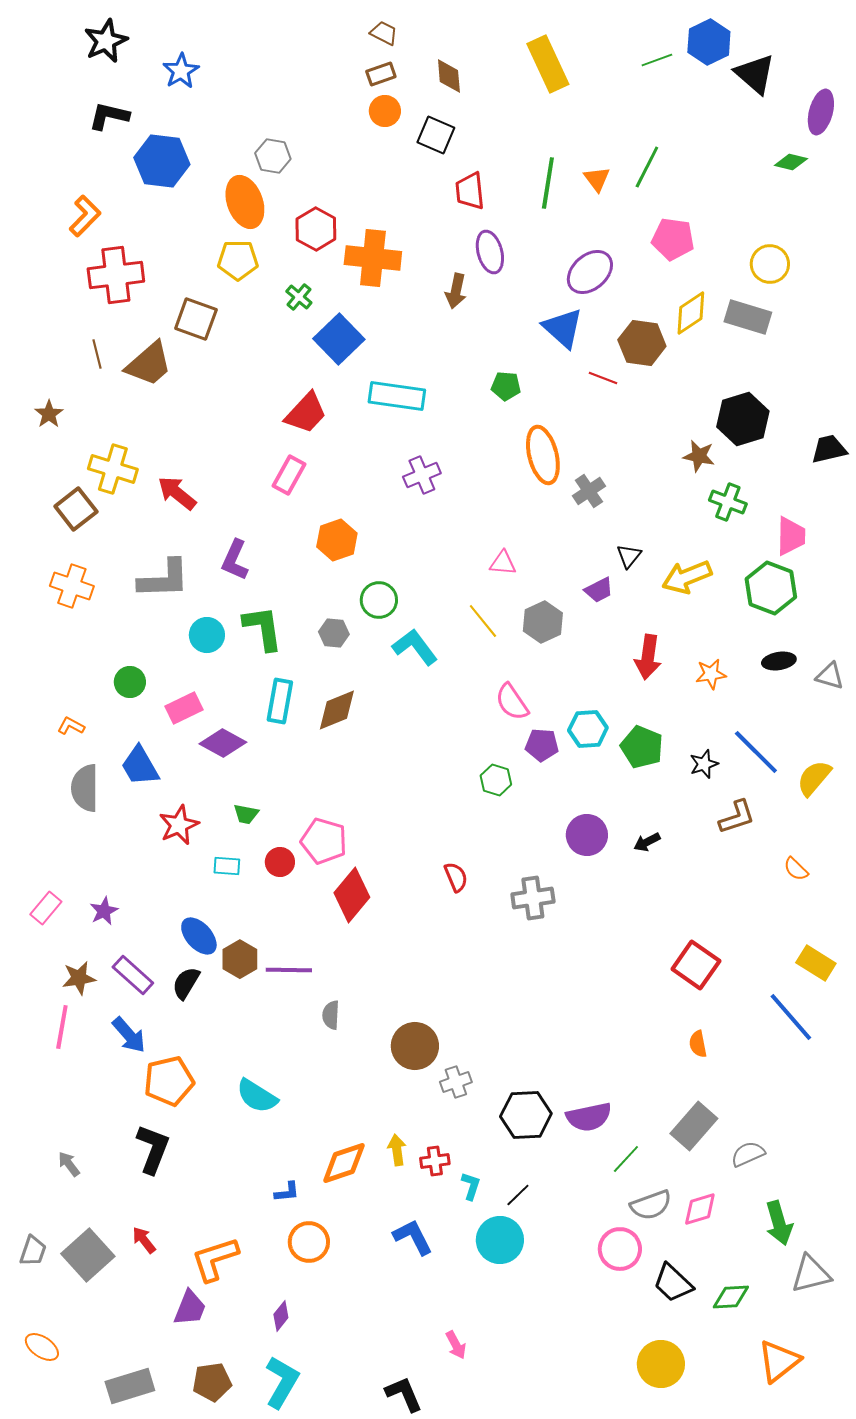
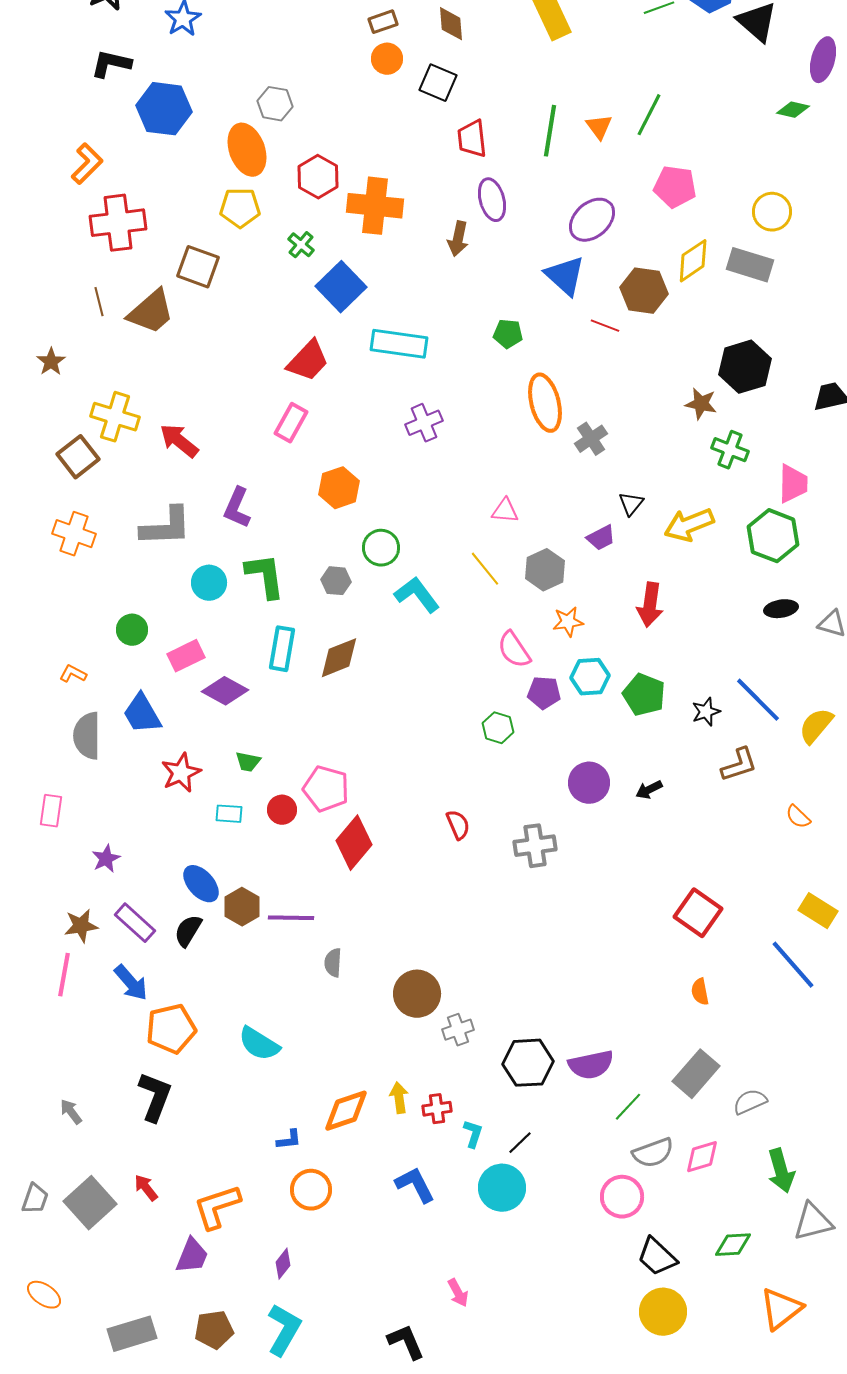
orange star: (711, 674) -> (568, 622), moved
pink rectangle: (46, 908) -> (51, 811), moved, turned -32
black trapezoid: (673, 1283) -> (657, 1257), moved

